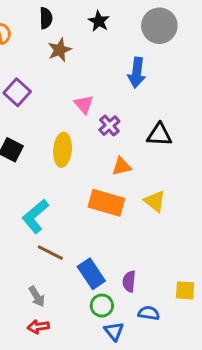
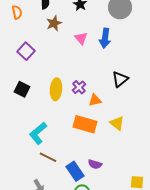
pink triangle: (84, 104) -> (81, 38), moved
purple cross: (109, 126) -> (79, 87), moved
black triangle: (159, 135) -> (120, 79), turned -42
purple semicircle: (129, 281) -> (95, 164), moved, turned -80

